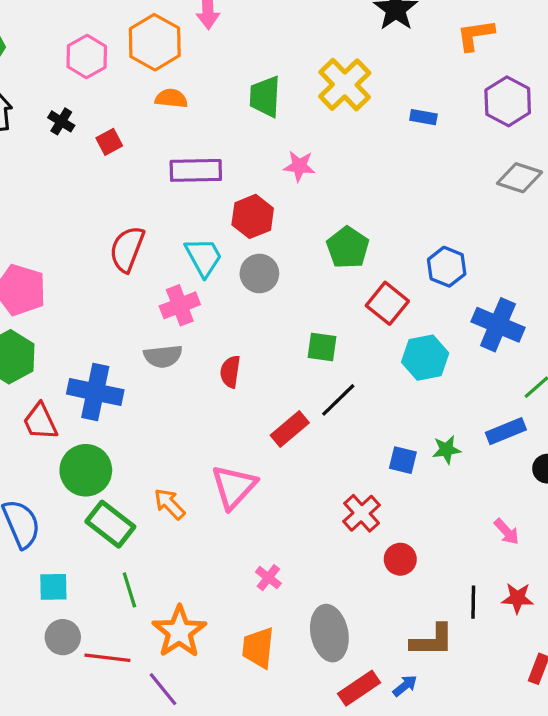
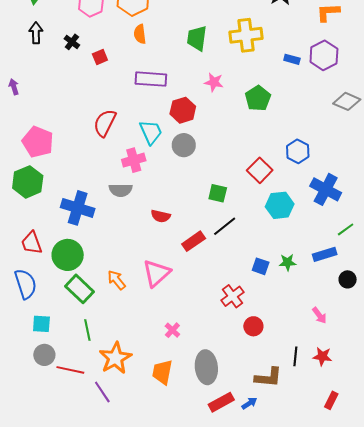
yellow cross: (345, 85) -> (246, 35), turned 32
orange semicircle: (171, 98) -> (140, 34), turned -108
purple hexagon: (508, 101) -> (324, 55), moved
green pentagon: (348, 247) -> (258, 98), moved
red semicircle: (230, 372) -> (161, 216), moved, turned -90
red trapezoid: (40, 422) -> (32, 243), moved

